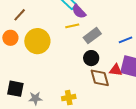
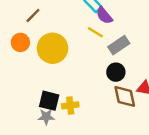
yellow line: (72, 26) -> (95, 32), turned 40
black square: (15, 89) -> (49, 101), moved
yellow cross: (69, 98) -> (70, 105), moved

